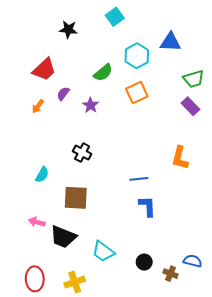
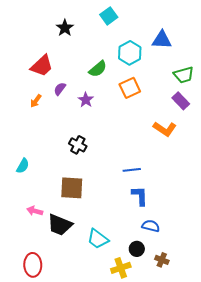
black star: (68, 29) -> (65, 28), turned 30
orange L-shape: (180, 158) -> (165, 129), moved, turned -70
cyan semicircle: (42, 175) -> (23, 166), moved
blue semicircle: (193, 261) -> (151, 226), moved
yellow cross: (75, 282) -> (121, 268), moved

